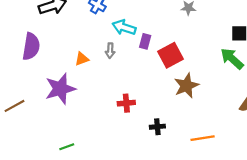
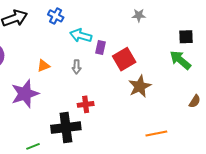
gray arrow: (110, 51) -> (77, 67), moved
black cross: (157, 127) -> (66, 128), moved, size x2.0

